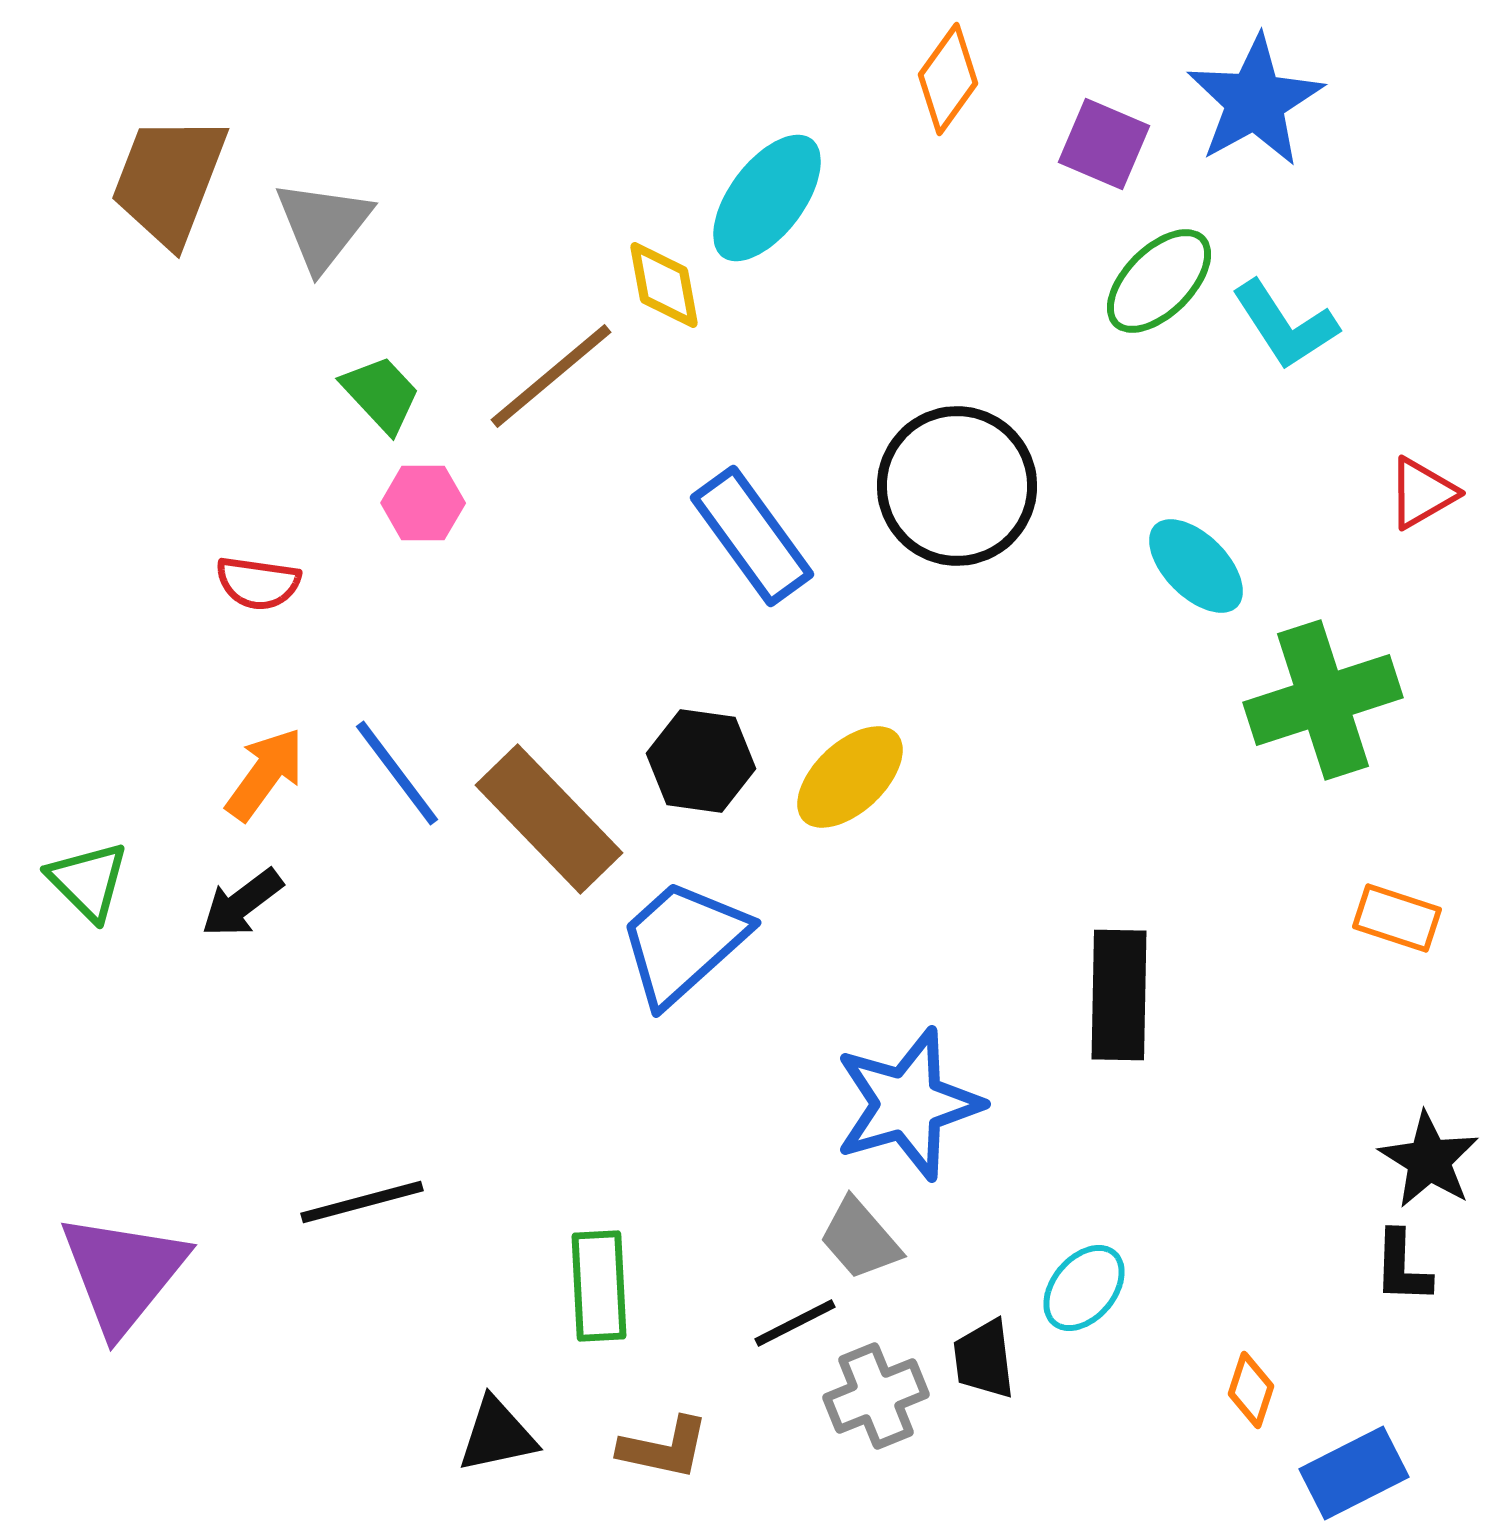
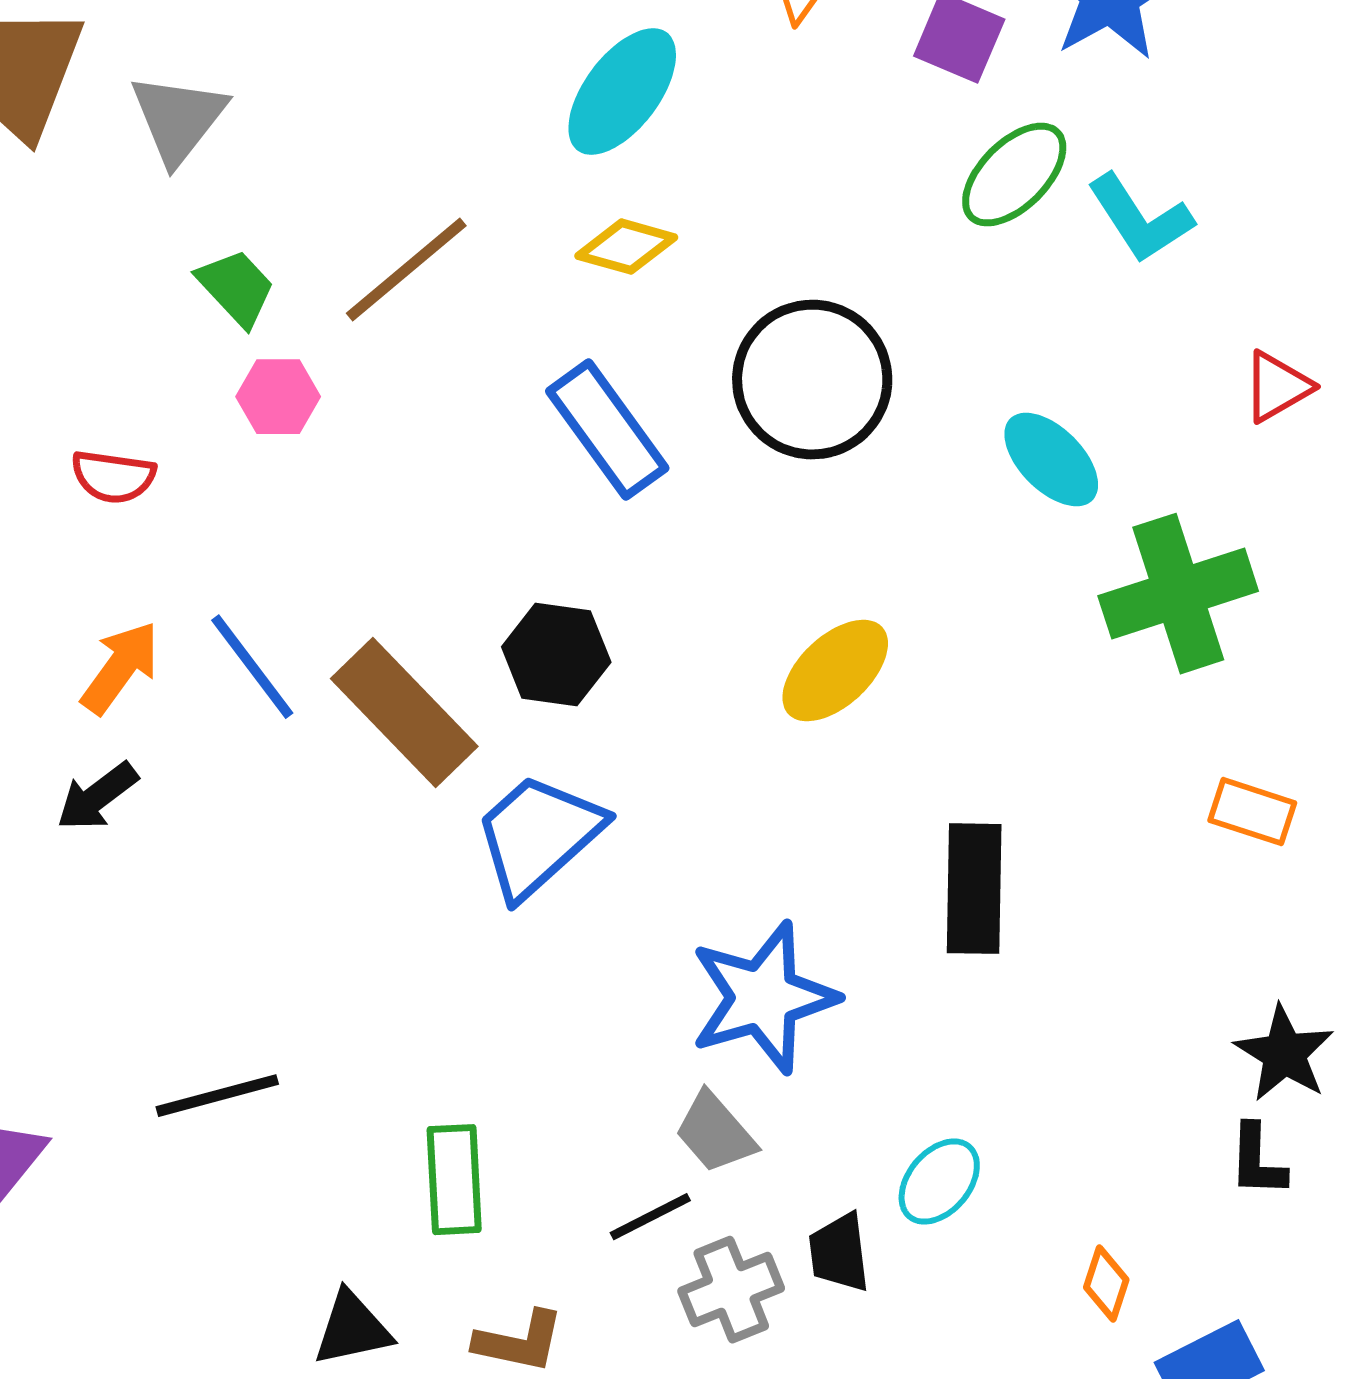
yellow diamond: (664, 285) -> (626, 247), moved, turned -64
yellow ellipse: (850, 777) -> (835, 671), moved

